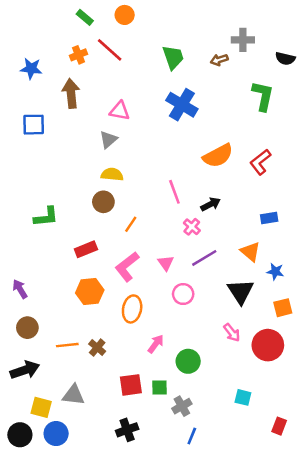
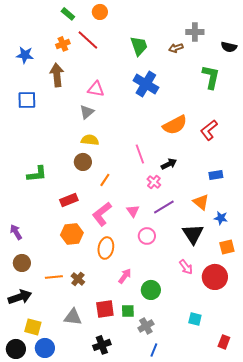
gray triangle: (74, 395) -> (73, 317), moved

